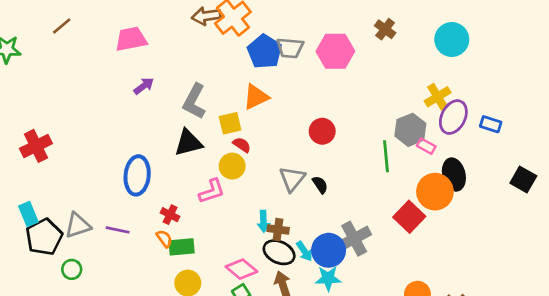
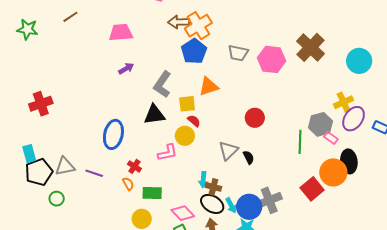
brown cross: (385, 29) -> (310, 47), size x1.8
blue pentagon: (265, 52) -> (194, 51), moved
green rectangle: (182, 247) -> (152, 193), moved

